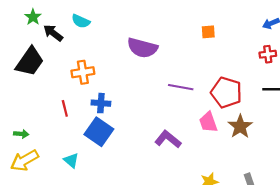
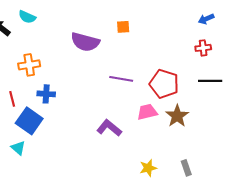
orange square: (208, 32) -> (123, 27), moved
pink trapezoid: (208, 122) -> (147, 112), turned 95
blue square: (99, 132) -> (29, 121), moved

